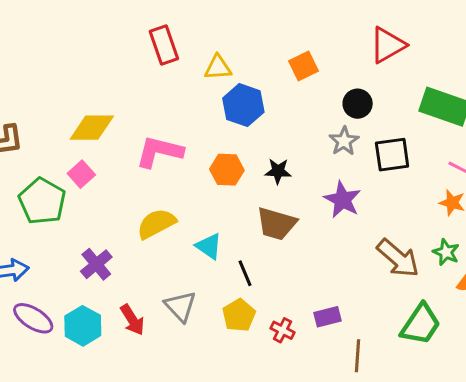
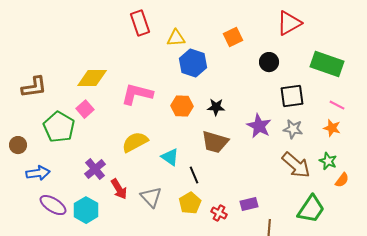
gray star: (344, 141) -> (293, 129), moved, turned -30
red arrow: (132, 320) -> (119, 189), moved

